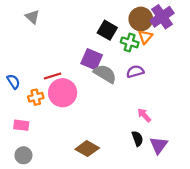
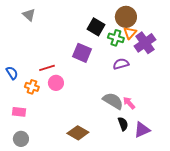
purple cross: (162, 17) -> (145, 43), moved
gray semicircle: (105, 74) -> (113, 101), moved
pink circle: (63, 93) -> (56, 83), size x0.6
orange cross: (36, 97) -> (32, 87), turned 32
purple triangle: (159, 145) -> (142, 130), turned 30

